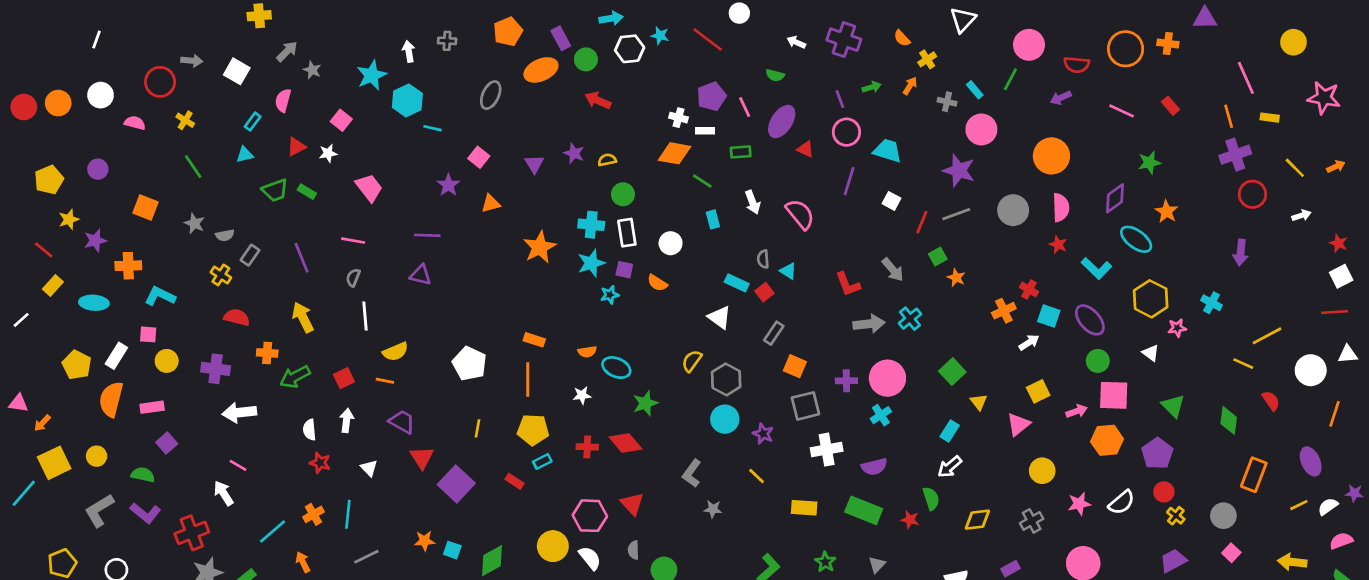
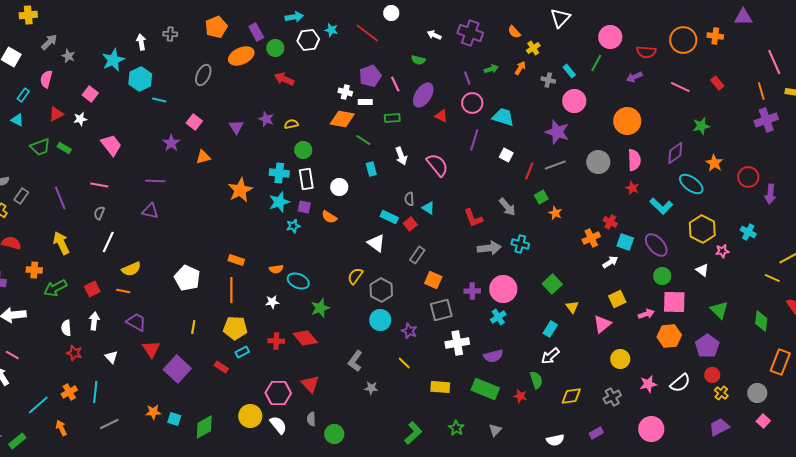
cyan triangle: (245, 155) -> (17, 120), turned 40
red circle: (1253, 194) -> (748, 177), moved
white line: (365, 316) -> (108, 242), turned 30
cyan cross: (910, 319) -> (520, 244), turned -36

